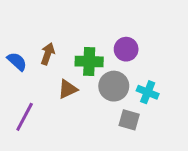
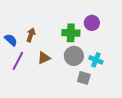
purple circle: (126, 49) -> (92, 23), moved
green cross: (89, 61) -> (71, 33), moved
purple line: (25, 117) -> (18, 61), moved

